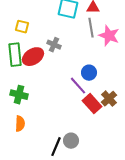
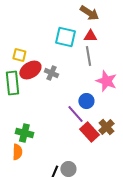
pink star: (109, 36) -> (106, 81), moved
red ellipse: (33, 57) -> (30, 70), moved
green cross: (19, 95) -> (24, 133), moved

